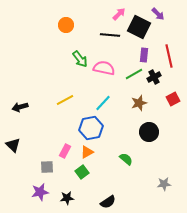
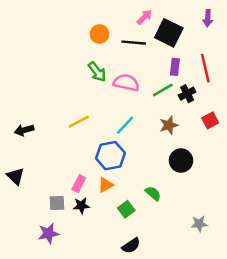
purple arrow: (158, 14) -> (208, 18), moved, turned 48
orange circle: (66, 25) -> (100, 34), moved
green square: (82, 172) -> (126, 209), moved
black star: (67, 198) -> (81, 206), moved

